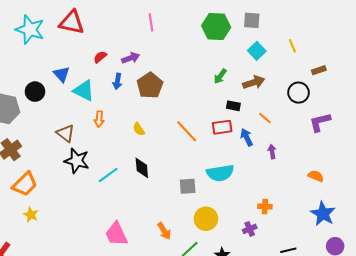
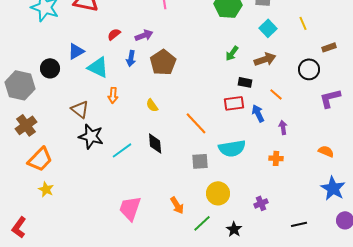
blue triangle: (61, 74) -> (76, 51), turned 42
orange line: (187, 131) -> (196, 123), moved
orange cross: (265, 207) -> (276, 158), moved
pink trapezoid: (116, 234) -> (130, 208), turned 44

